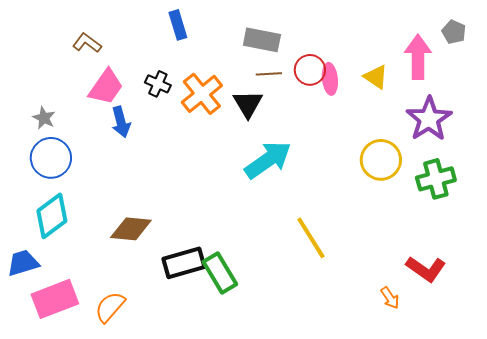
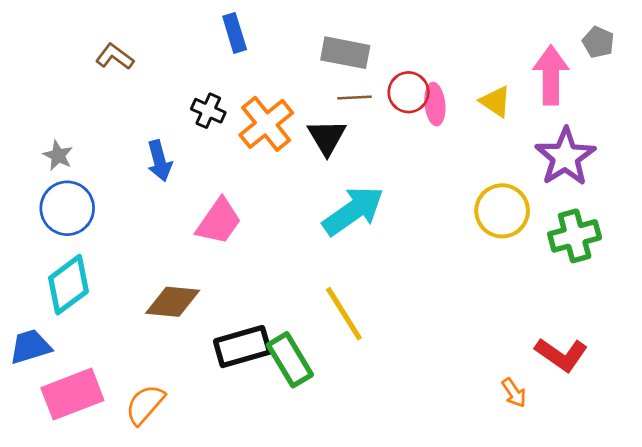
pink trapezoid: (106, 87) -> (219, 221), moved
yellow line: (311, 238) -> (344, 314), moved

